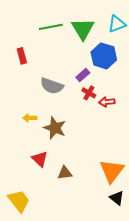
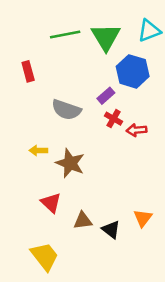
orange triangle: (112, 171) -> (143, 218), size x0.6
black triangle: (117, 198) -> (111, 230), moved
yellow trapezoid: (19, 201) -> (45, 256), moved

